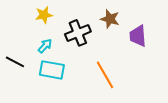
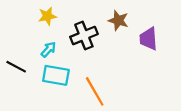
orange line: (105, 75) -> (95, 91), moved

